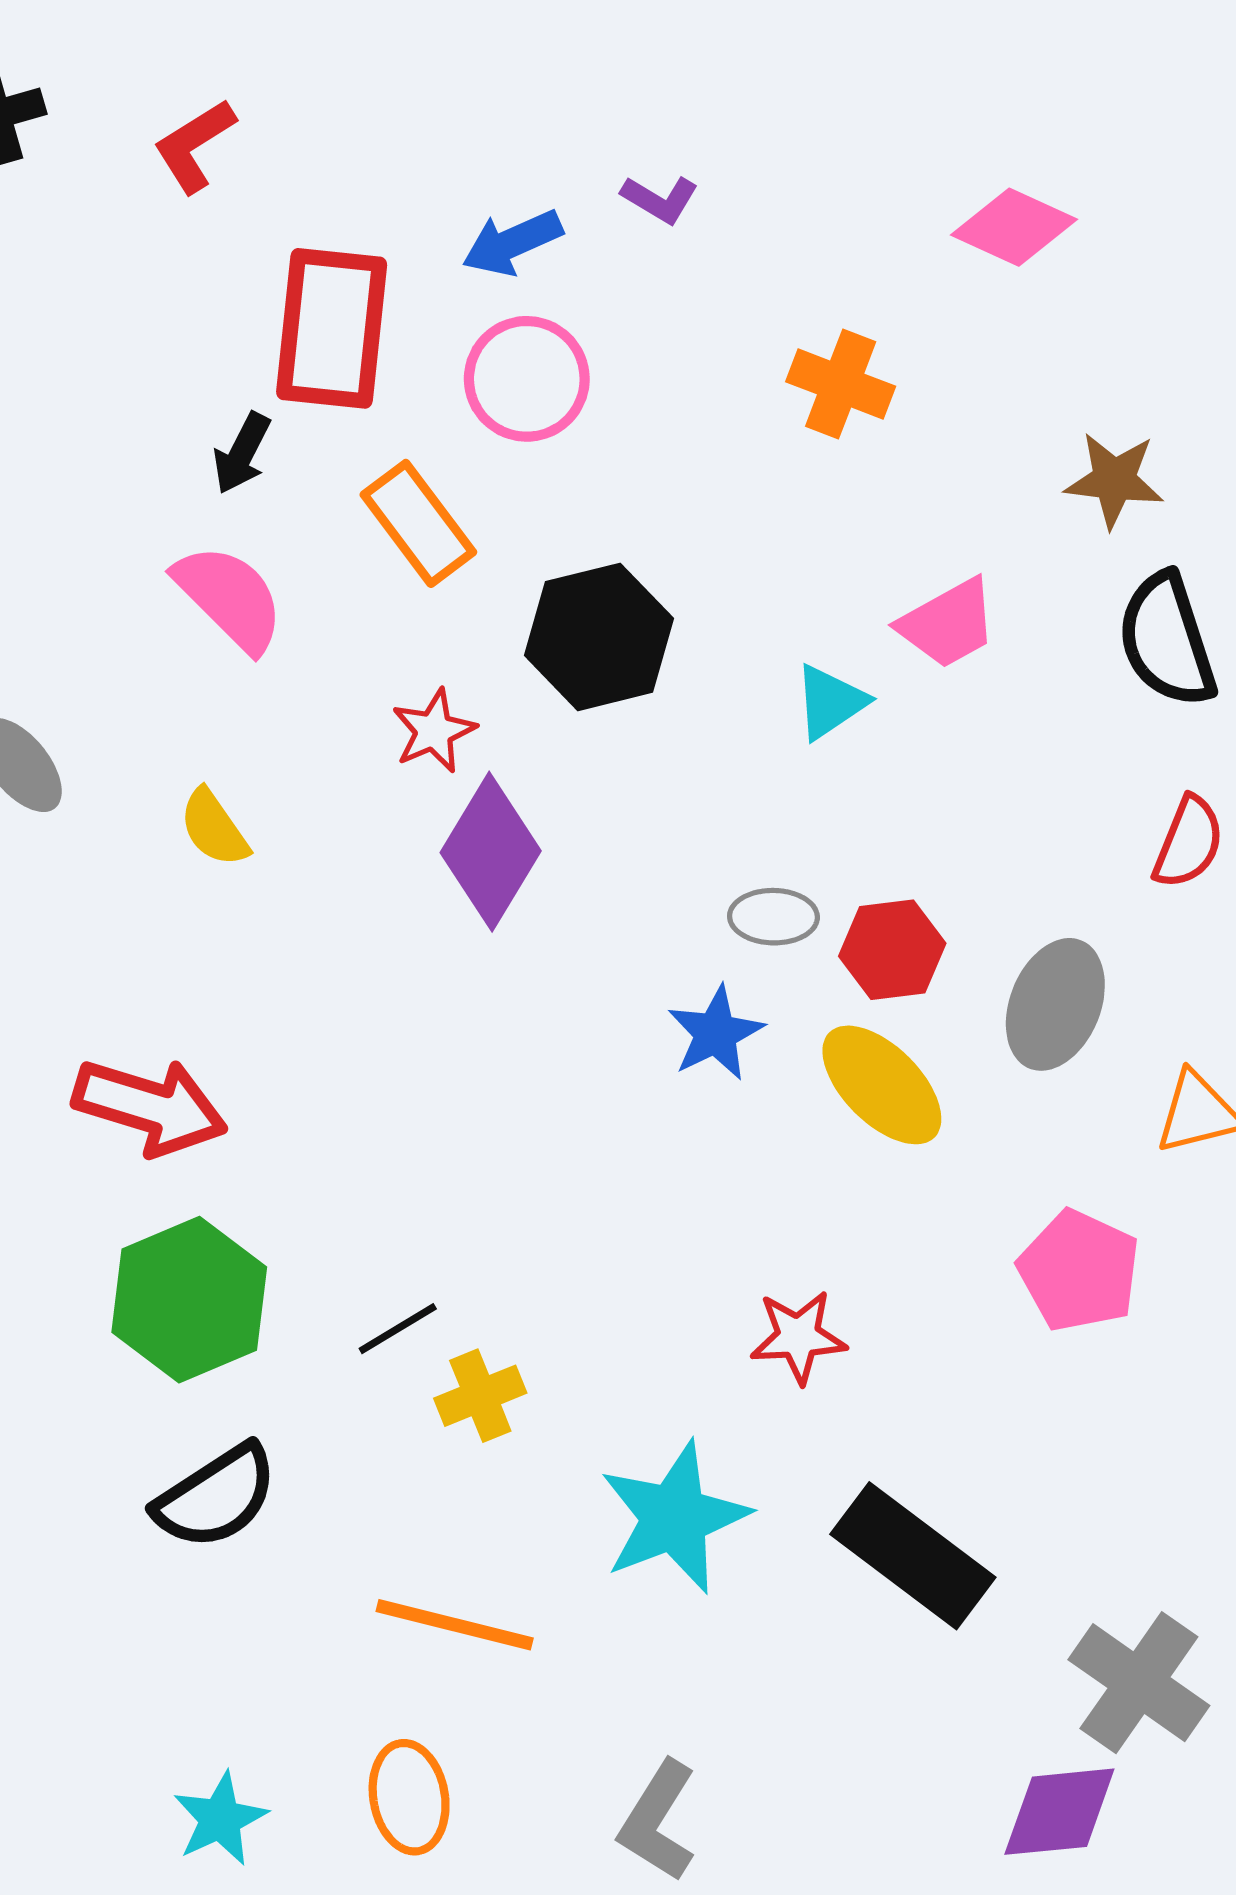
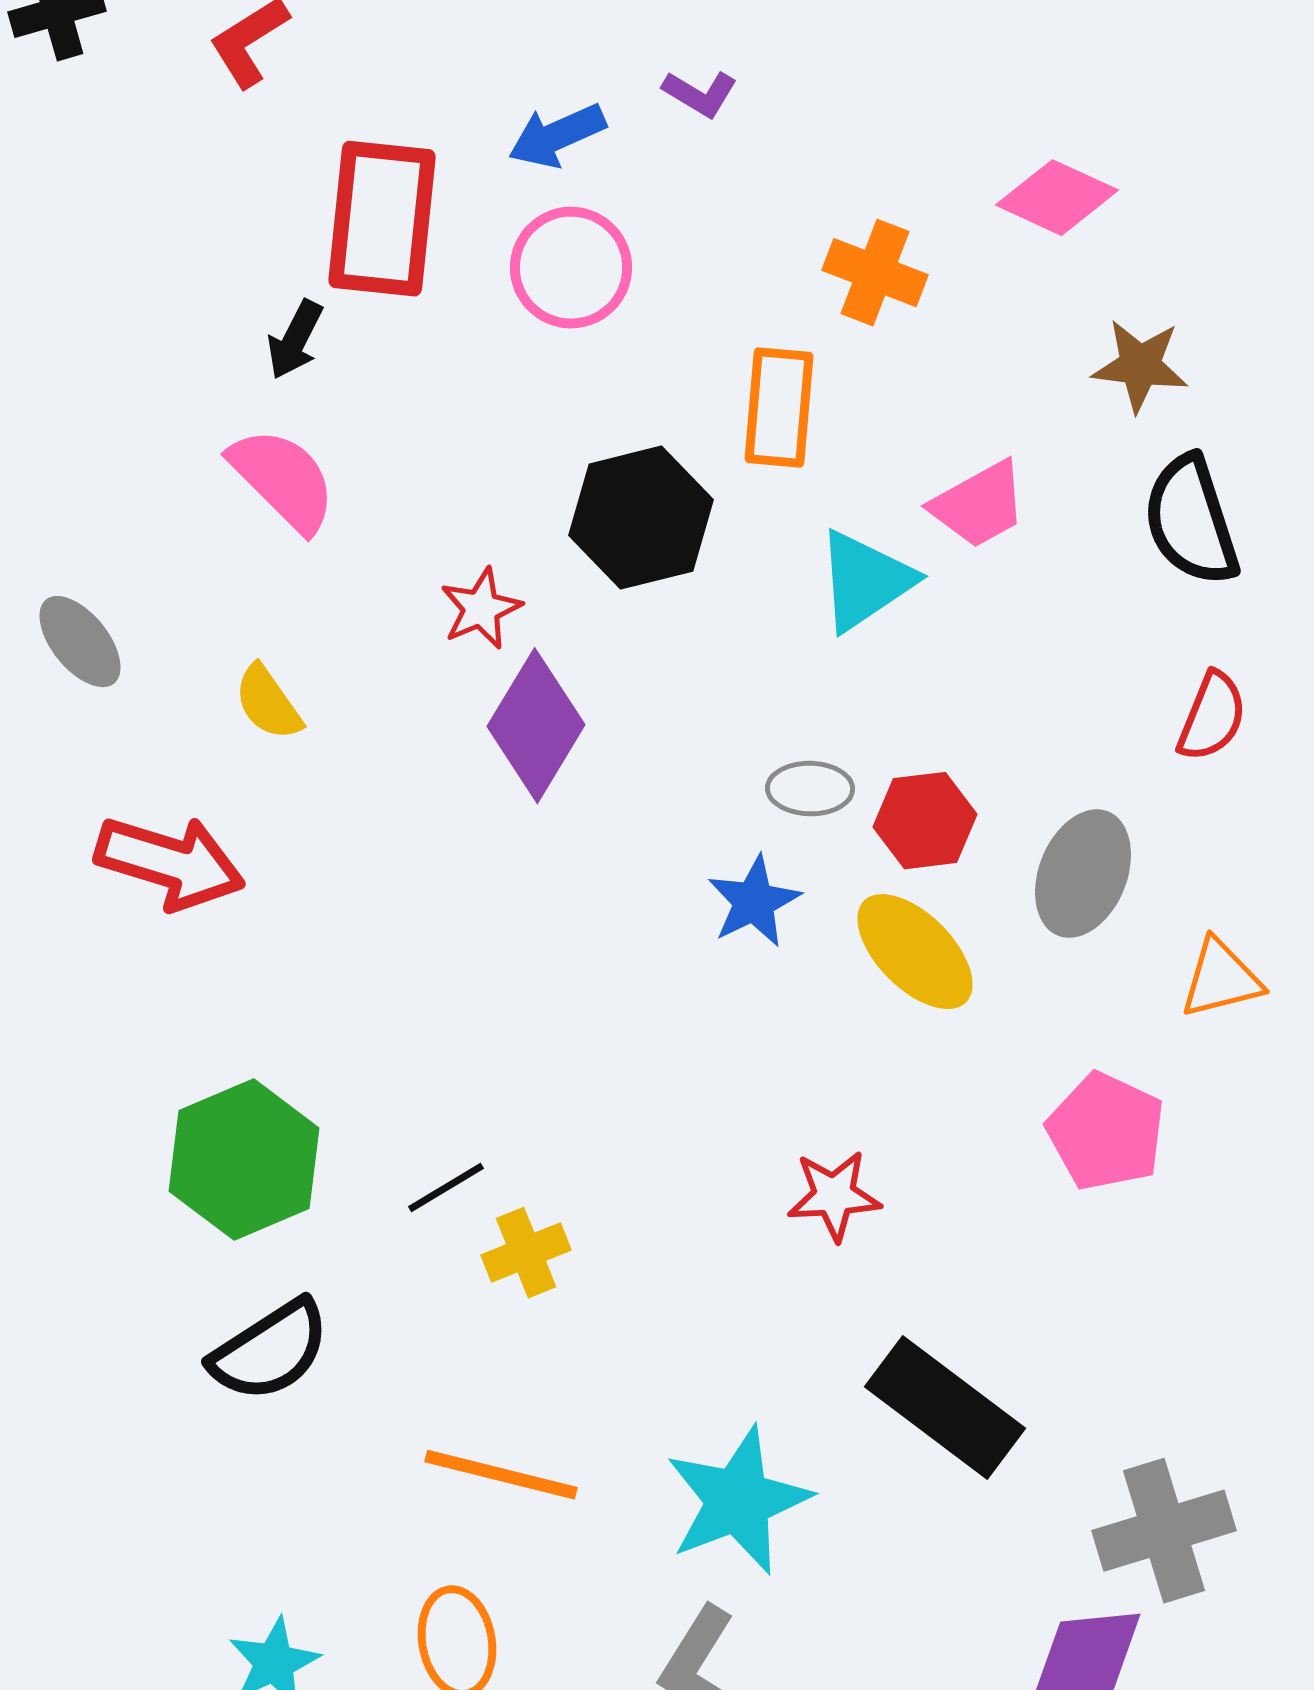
pink diamond: (1014, 227) -> (1057, 198), moved
orange rectangle: (418, 523) -> (779, 408), moved, turned 42
cyan triangle: (830, 702) -> (865, 581), size x1.4
red arrow: (150, 1107) -> (170, 863), moved
cyan star: (674, 1517) -> (738, 1501), moved
gray cross: (1139, 1683) -> (1164, 1531), turned 38

